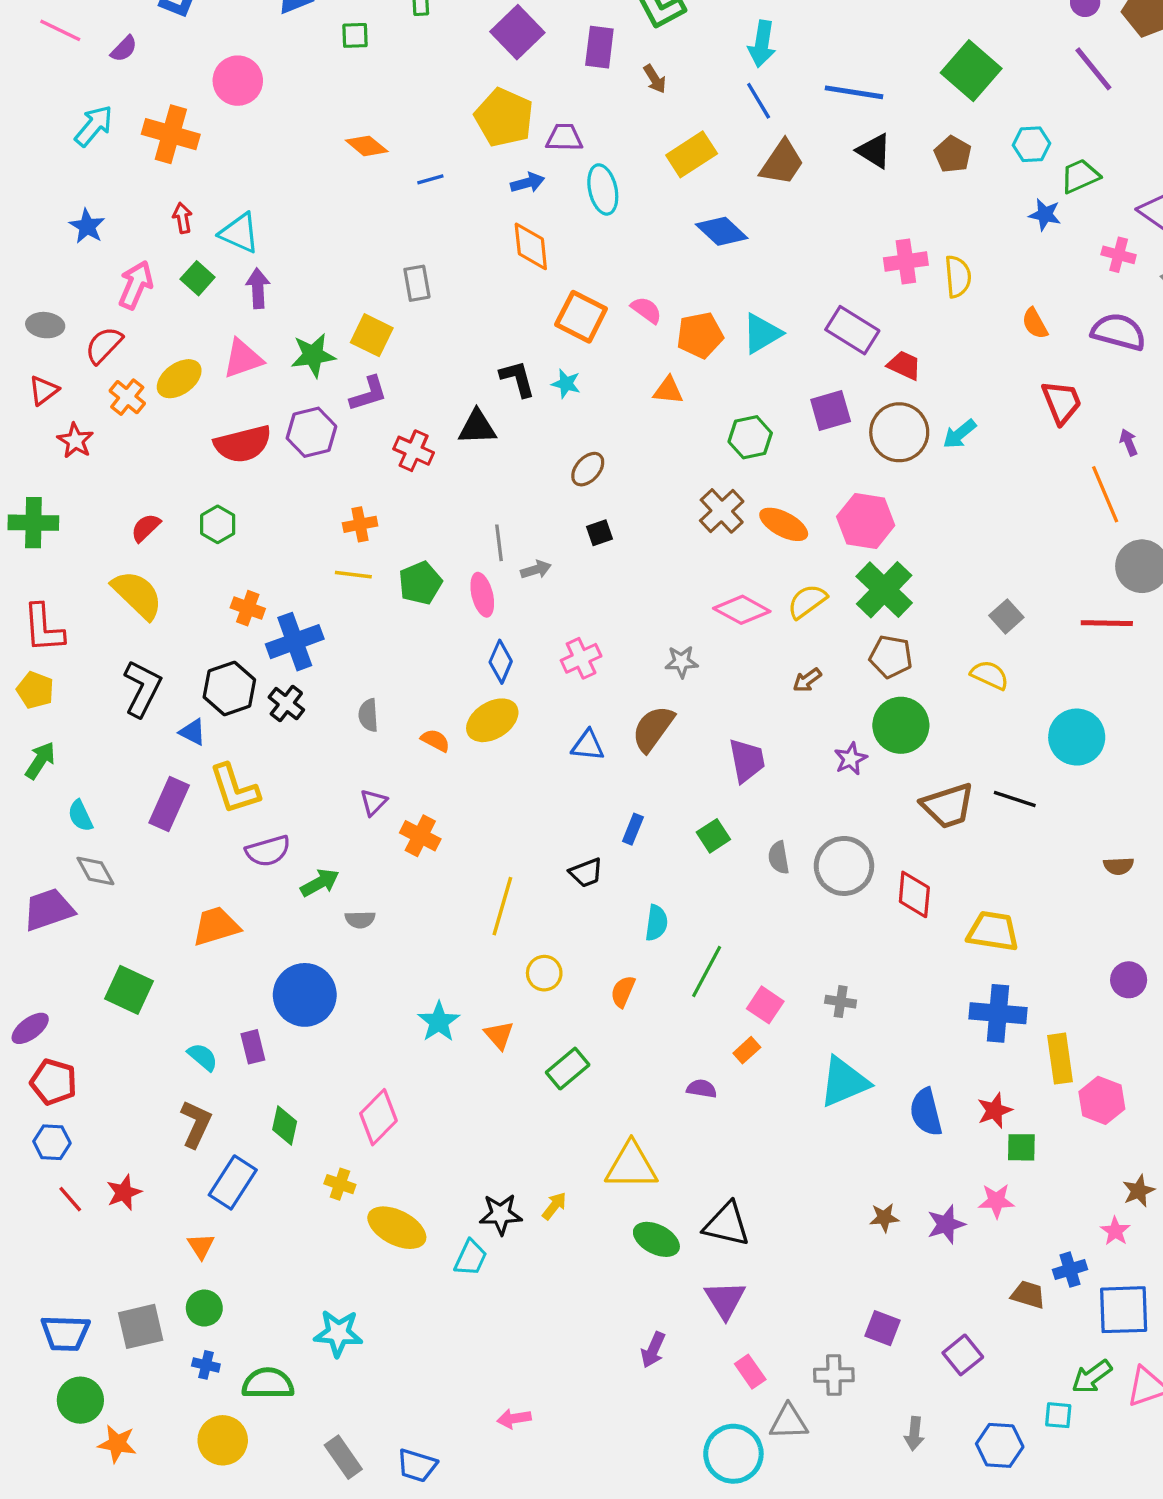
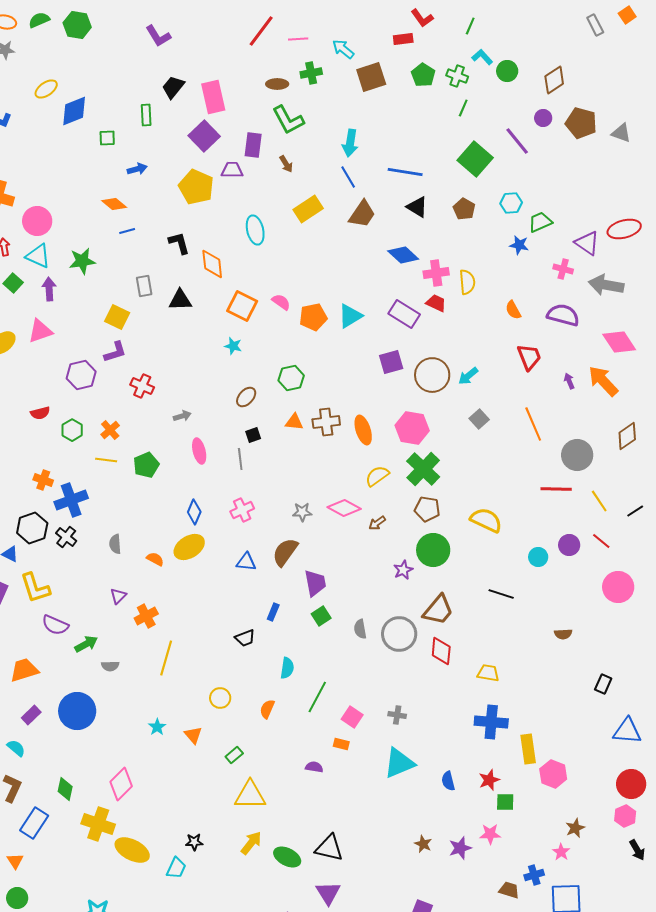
purple line: (1093, 69) -> (517, 141), moved
pink circle: (238, 81) -> (37, 221), moved
purple trapezoid: (564, 138) -> (232, 170), moved
blue line: (430, 179) -> (127, 231), moved
blue arrow: (527, 183) -> (137, 169), moved
blue diamond: (722, 231) -> (403, 255), moved
green star: (313, 355) -> (82, 261), moved
red trapezoid: (904, 365) -> (436, 303), moved
black L-shape: (517, 379) -> (179, 243), moved
orange triangle: (668, 390) -> (294, 422), moved
black triangle: (477, 427) -> (180, 300), moved
green hexagon: (750, 437) -> (291, 378), moved
red semicircle: (243, 444) -> (40, 413), moved, size x0.6
orange line: (1105, 494) -> (533, 424), moved
brown cross: (722, 511) -> (326, 422), turned 36
green hexagon: (218, 524) -> (72, 430), moved
orange cross: (360, 524) -> (110, 430), turned -30
orange ellipse: (784, 524) -> (363, 430), turned 44
gray line: (499, 543) -> (240, 459), moved
gray arrow: (536, 570) -> (182, 416), moved
pink ellipse: (482, 595) -> (199, 451), moved
pink diamond: (742, 610) -> (344, 508), moved
gray square: (1006, 616) -> (479, 419), moved
yellow semicircle: (990, 675) -> (486, 520), size x1.4
cyan circle: (1077, 737) -> (538, 557), size x0.6
purple trapezoid: (747, 760) -> (315, 583), moved
brown trapezoid: (948, 806) -> (438, 610), moved, turned -32
orange cross: (420, 836) -> (146, 616), turned 35
purple semicircle: (268, 851) -> (55, 625), turned 40
yellow line: (502, 906) -> (166, 658), moved
yellow trapezoid: (993, 931) -> (488, 673), size x0.7
purple circle: (1129, 980) -> (569, 545), moved
cyan star: (439, 1022) -> (157, 727), size x0.7
purple rectangle: (253, 1047) -> (31, 715), moved, turned 60
orange rectangle: (747, 1050) -> (341, 744), turned 56
green rectangle: (568, 1069) -> (234, 755), size x0.7
blue semicircle: (926, 1112) -> (448, 781), size x0.7
yellow triangle: (631, 1166) -> (250, 795), moved
yellow cross: (340, 1184) -> (98, 824), size x1.8
yellow arrow: (554, 1206) -> (251, 843), moved, size x1.4
black star: (501, 1214) -> (194, 842), size x0.7
brown star: (884, 1218) -> (423, 844), turned 30

